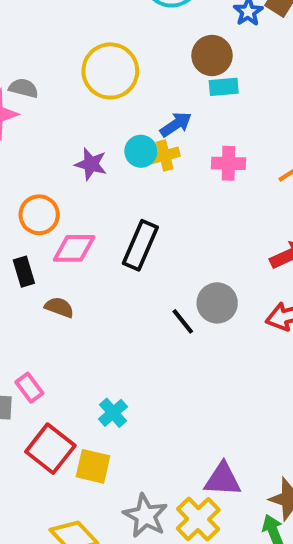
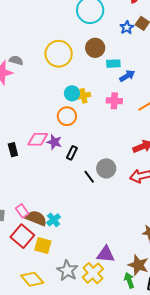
brown circle: (212, 56) -> (95, 48), moved
blue arrow: (176, 124) -> (127, 76), moved
purple star: (91, 164) -> (54, 142), moved
orange circle: (39, 215) -> (67, 116), moved
black rectangle: (140, 245) -> (72, 153), moved, size x0.6
brown semicircle: (59, 307) -> (36, 218), moved, size x1.5
pink rectangle: (29, 388) -> (22, 211), moved

